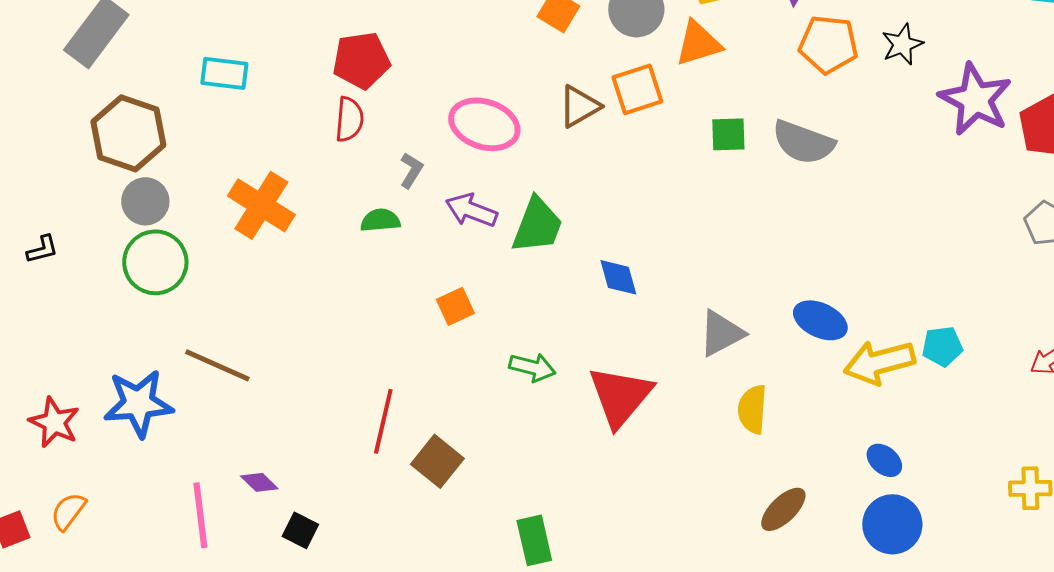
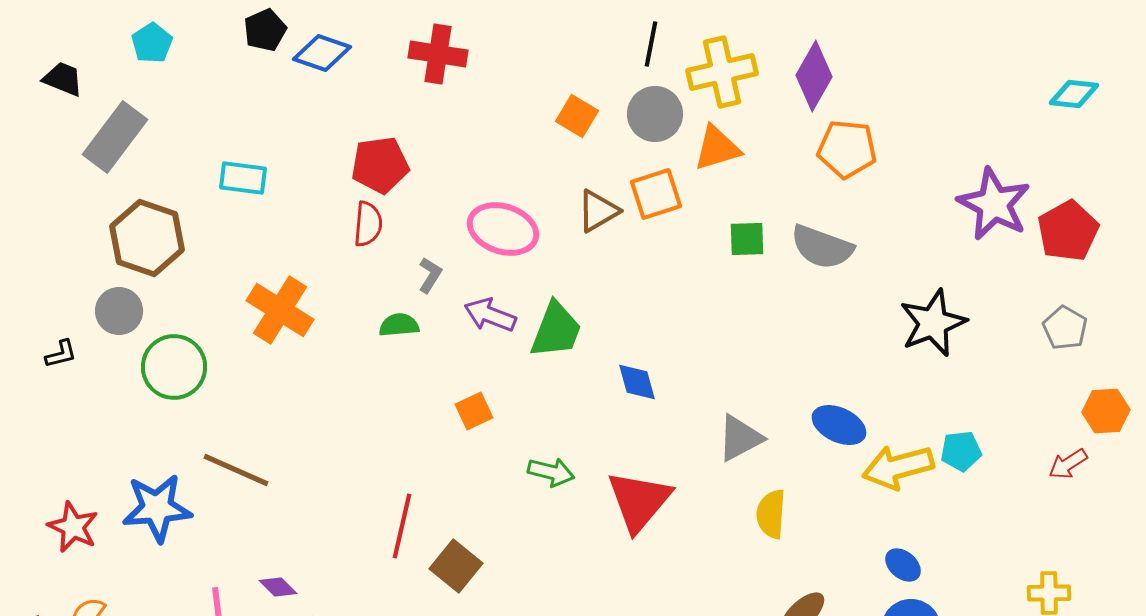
black star: (902, 44) -> (933, 323), moved, size x1.6
gray circle: (145, 201) -> (119, 311), moved

